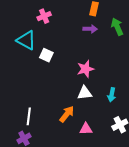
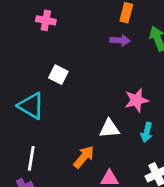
pink cross: (44, 16) -> (46, 20), moved, turned 32
cyan triangle: (26, 40) -> (31, 106), moved
pink star: (85, 69) -> (136, 100), moved

